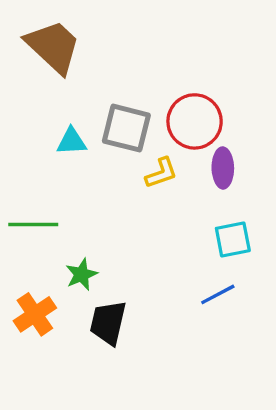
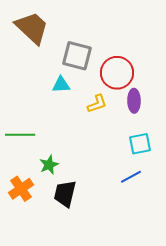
gray square: (126, 128) -> (77, 56), moved
cyan triangle: (71, 141) -> (61, 85), moved

